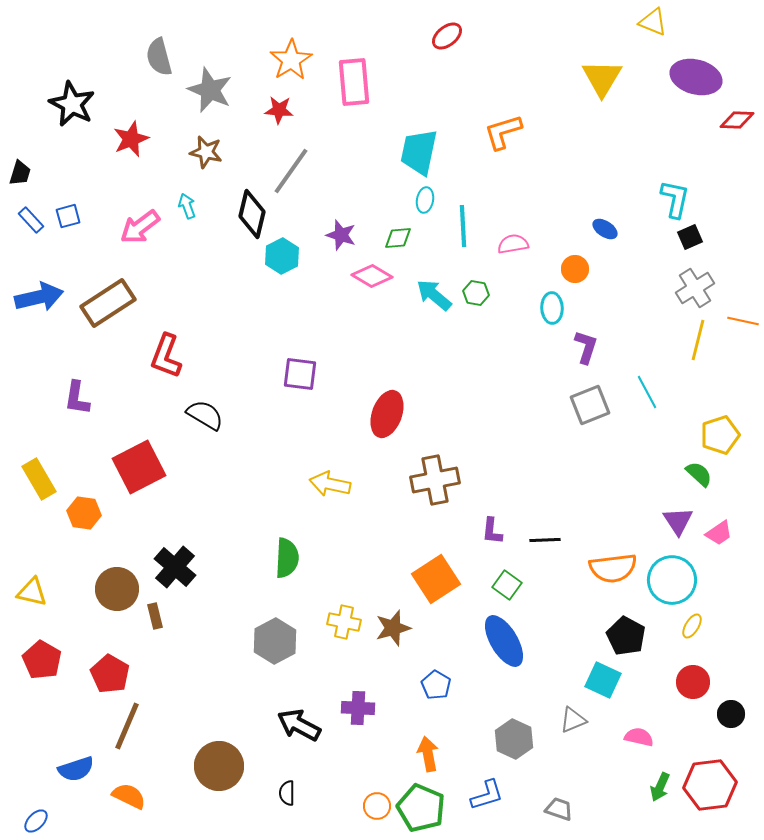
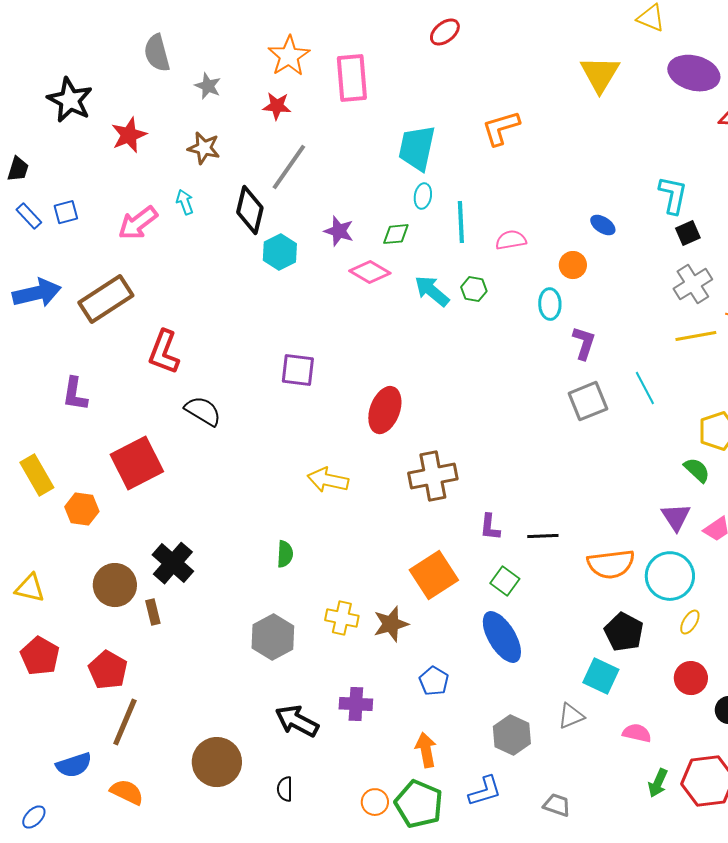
gray star: (210, 90) -> (208, 86), size x0.6
yellow line: (698, 340) -> (696, 336), turned 66
green semicircle: (287, 558) -> (285, 554), size x0.7

